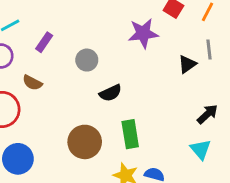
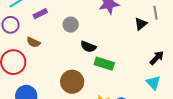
purple rectangle: (44, 42) -> (40, 14), turned 32
black semicircle: (110, 93) -> (88, 47), turned 49
green rectangle: (130, 134) -> (104, 64), moved, turned -60

